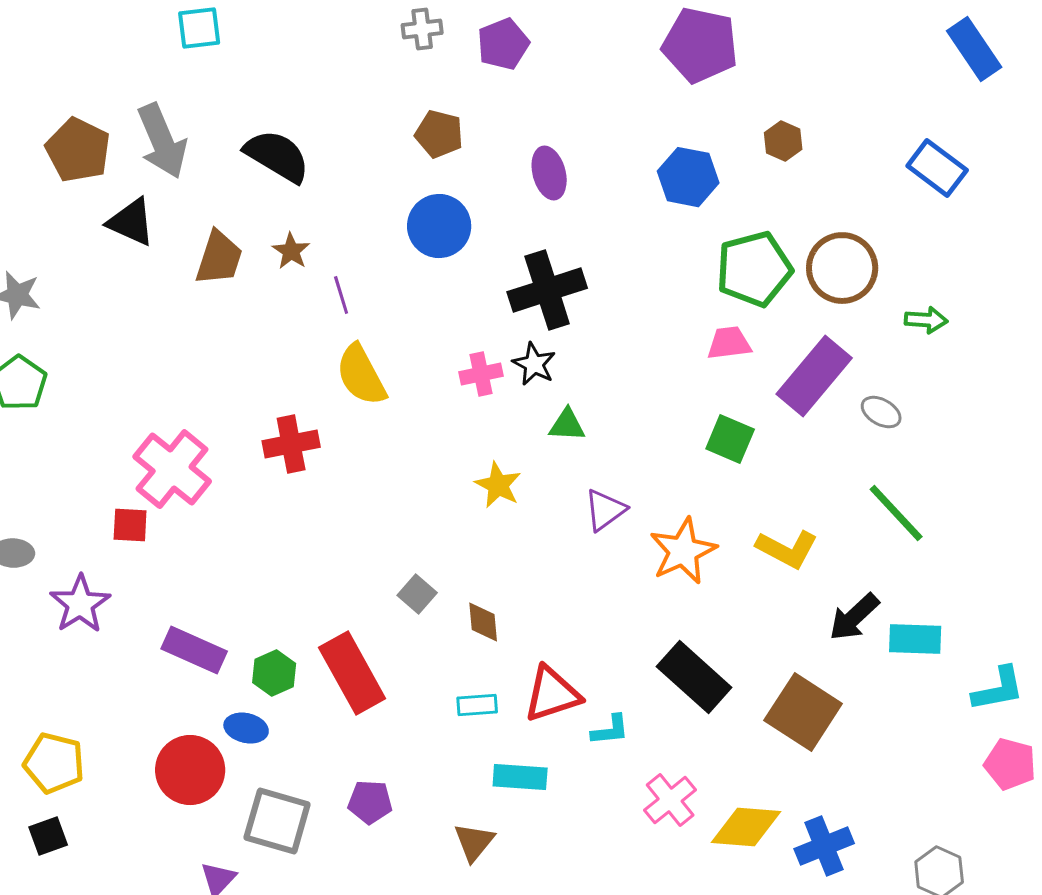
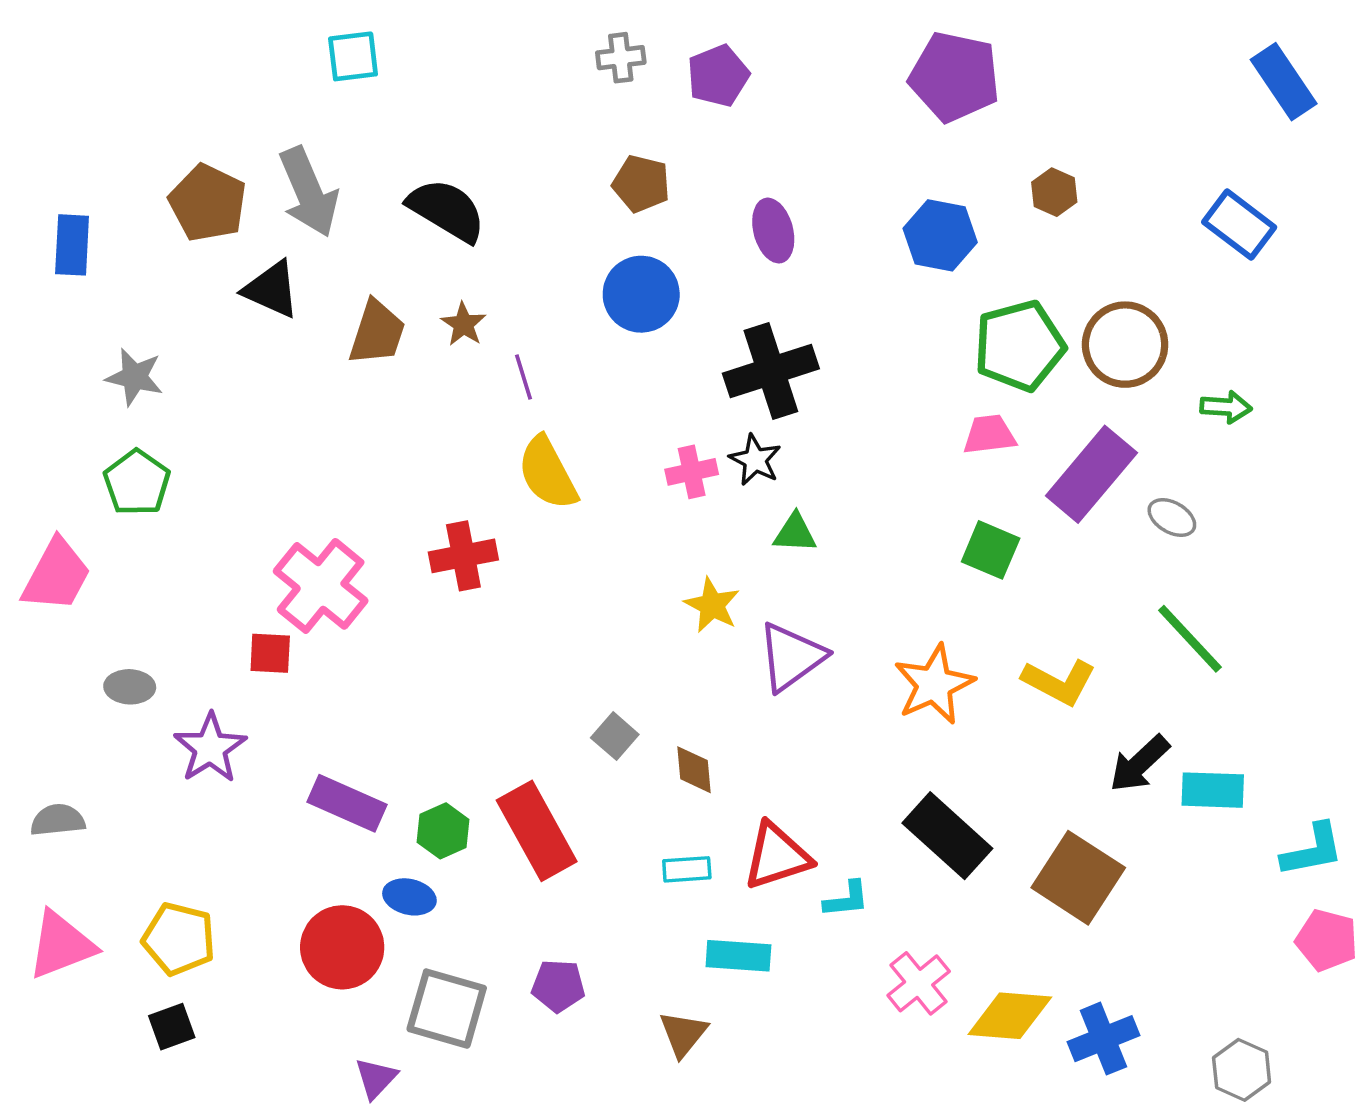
purple triangle: (605, 510) -> (791, 657), moved, size x1.4

